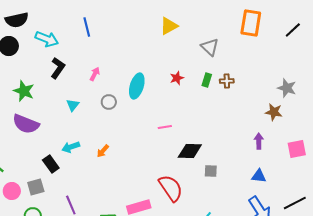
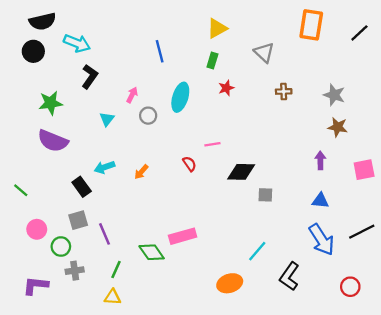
blue line: (87, 27) -> (160, 51), moved
pink arrow: (95, 74) -> (132, 95), moved
green rectangle: (207, 80) -> (212, 60), moved
gray star: (287, 88) -> (334, 95), moved
green star: (24, 91) -> (51, 103), turned -30
gray square: (36, 187) -> (78, 220), moved
red semicircle: (171, 188) -> (189, 164), moved, size x0.5
pink circle: (12, 191) -> (37, 229), moved

